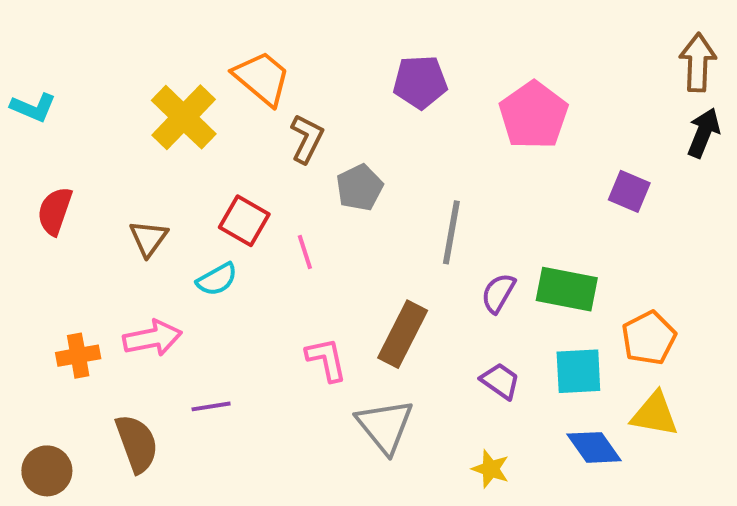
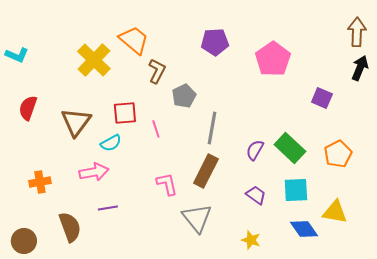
red square: (244, 221) -> (125, 113), turned -35
gray line: (451, 232) -> (212, 128), moved
brown triangle: (149, 238) -> (76, 122), size x1.5
green rectangle: (567, 289) -> (290, 148), turned 32
pink arrow: (152, 338) -> (94, 172), moved
orange pentagon: (649, 338) -> (338, 154), moved

